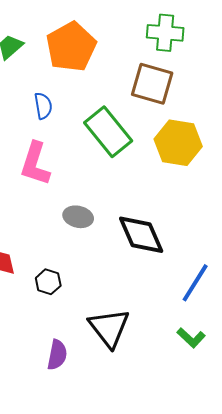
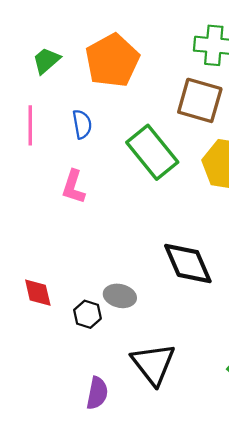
pink L-shape: (35, 164) -> (73, 187), size x0.7
gray ellipse: (78, 217) -> (120, 296), moved

